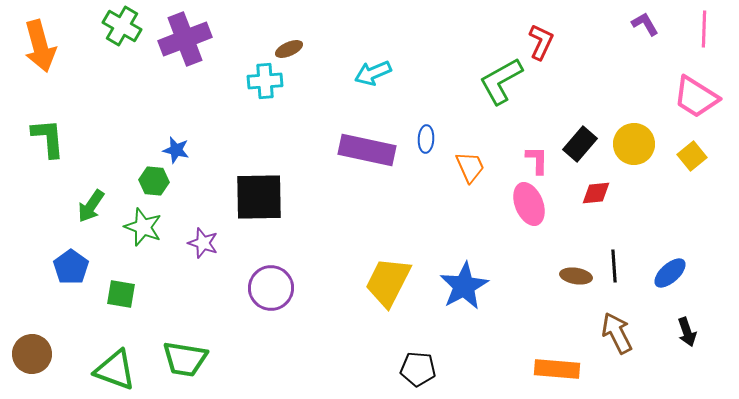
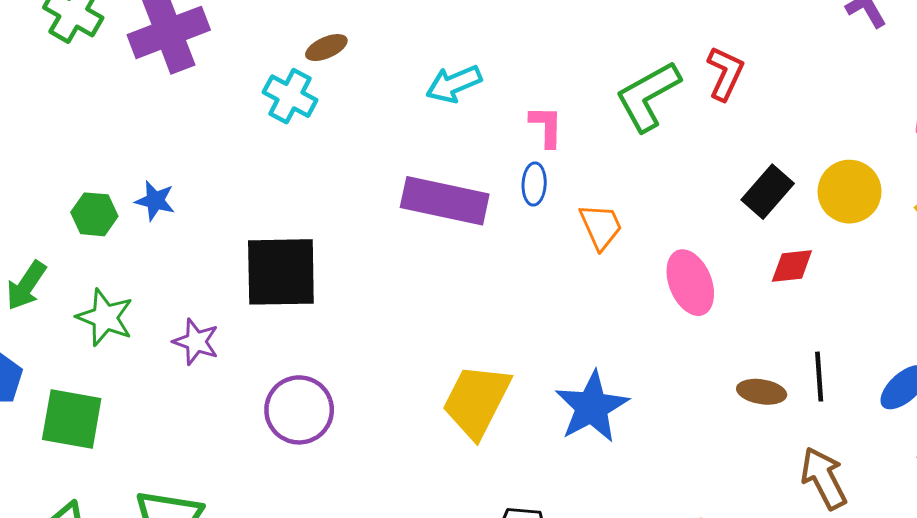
red L-shape: (541, 42) -> (725, 73), moved
cyan cross: (265, 81) -> (290, 96), turned 32
pink L-shape: (537, 160) -> (546, 126), moved
green hexagon: (154, 181) -> (94, 214), moved
green square: (121, 294) -> (72, 419), size x1.4

